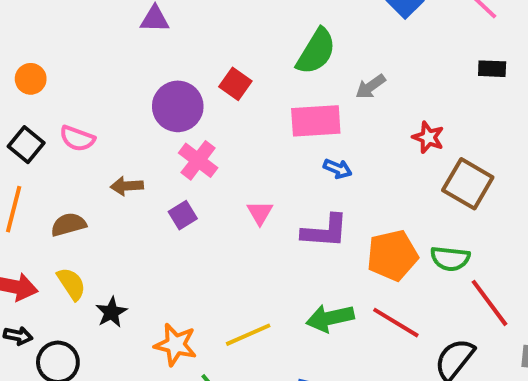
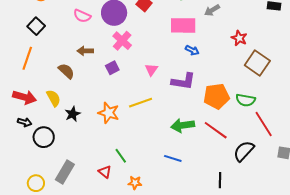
pink semicircle: (77, 138) -> (82, 16), moved
brown semicircle: (68, 225) -> (66, 71), moved, turned 54
yellow line: (248, 335) -> (141, 103), moved
orange star: (176, 345) -> (109, 113), moved

